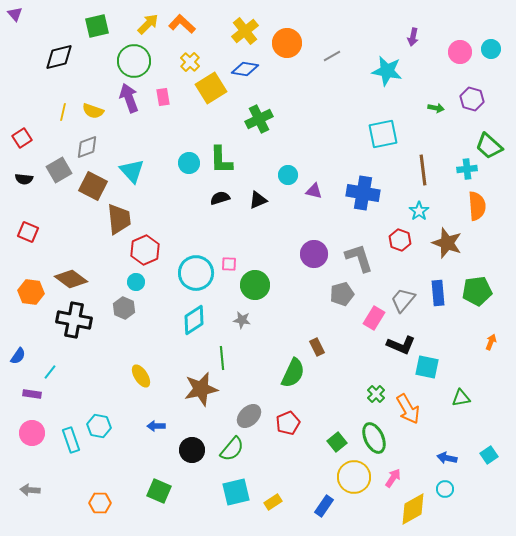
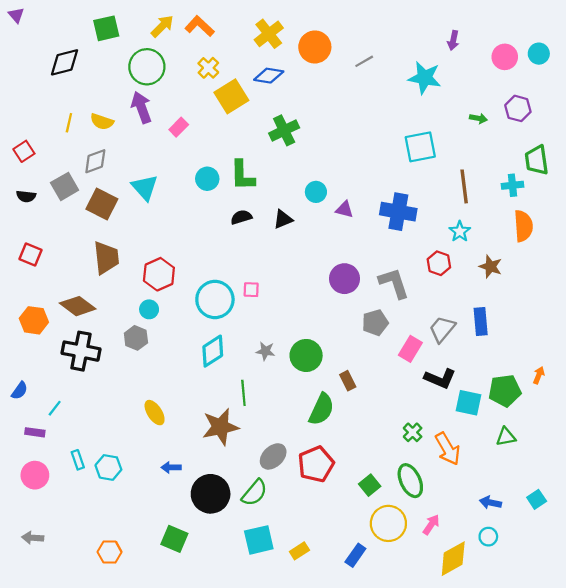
pink rectangle: (163, 97) -> (179, 127), moved, turned 54
green trapezoid: (489, 146) -> (537, 160), turned 40
brown trapezoid: (119, 219) -> (106, 258), moved
brown star: (447, 243) -> (490, 267), size x0.7
green circle: (255, 285) -> (306, 355), moved
green pentagon: (477, 291) -> (505, 391), moved
red pentagon: (288, 423) -> (316, 464), size x1.4
cyan rectangle: (71, 440) -> (78, 460), moved, size x0.7
black circle: (192, 450) -> (211, 494), size x1.4

